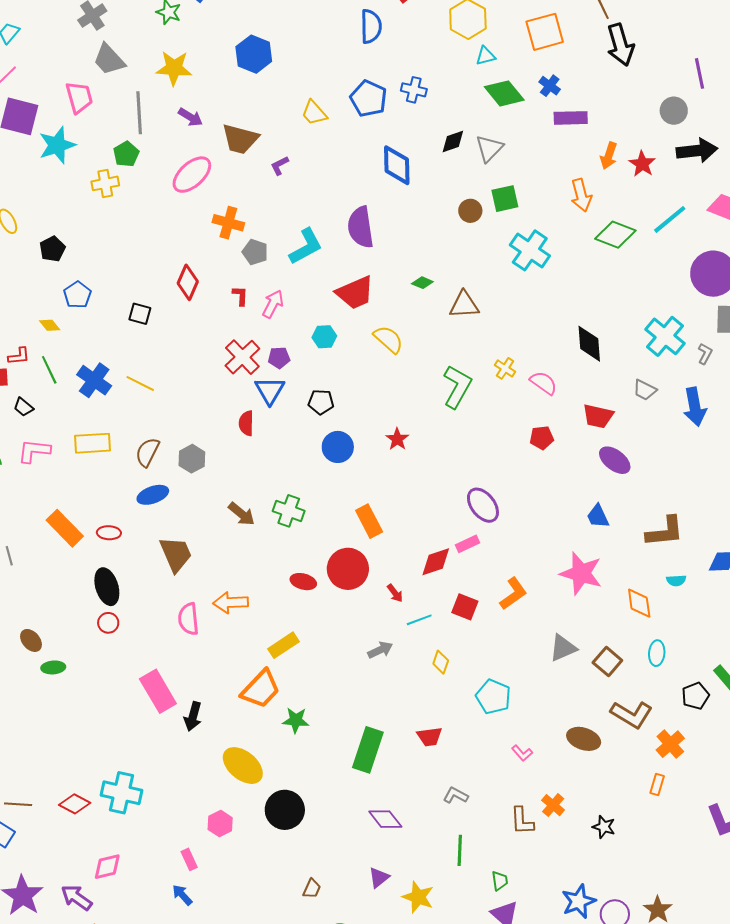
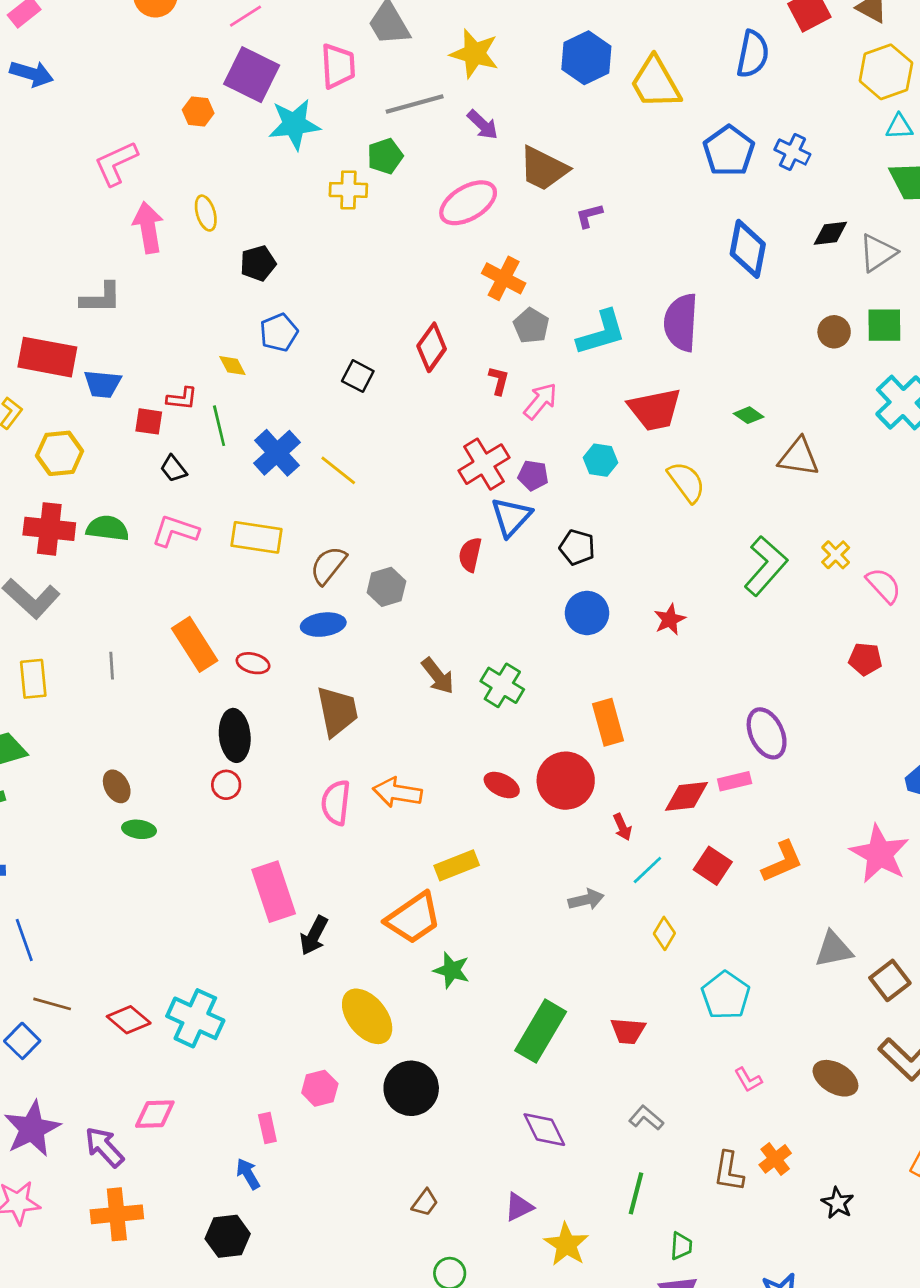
gray line: (139, 113) -> (415, 104), turned 66
yellow trapezoid: (314, 113) -> (655, 83), moved, size x1.5
cyan line: (419, 620) -> (647, 870), turned -35

